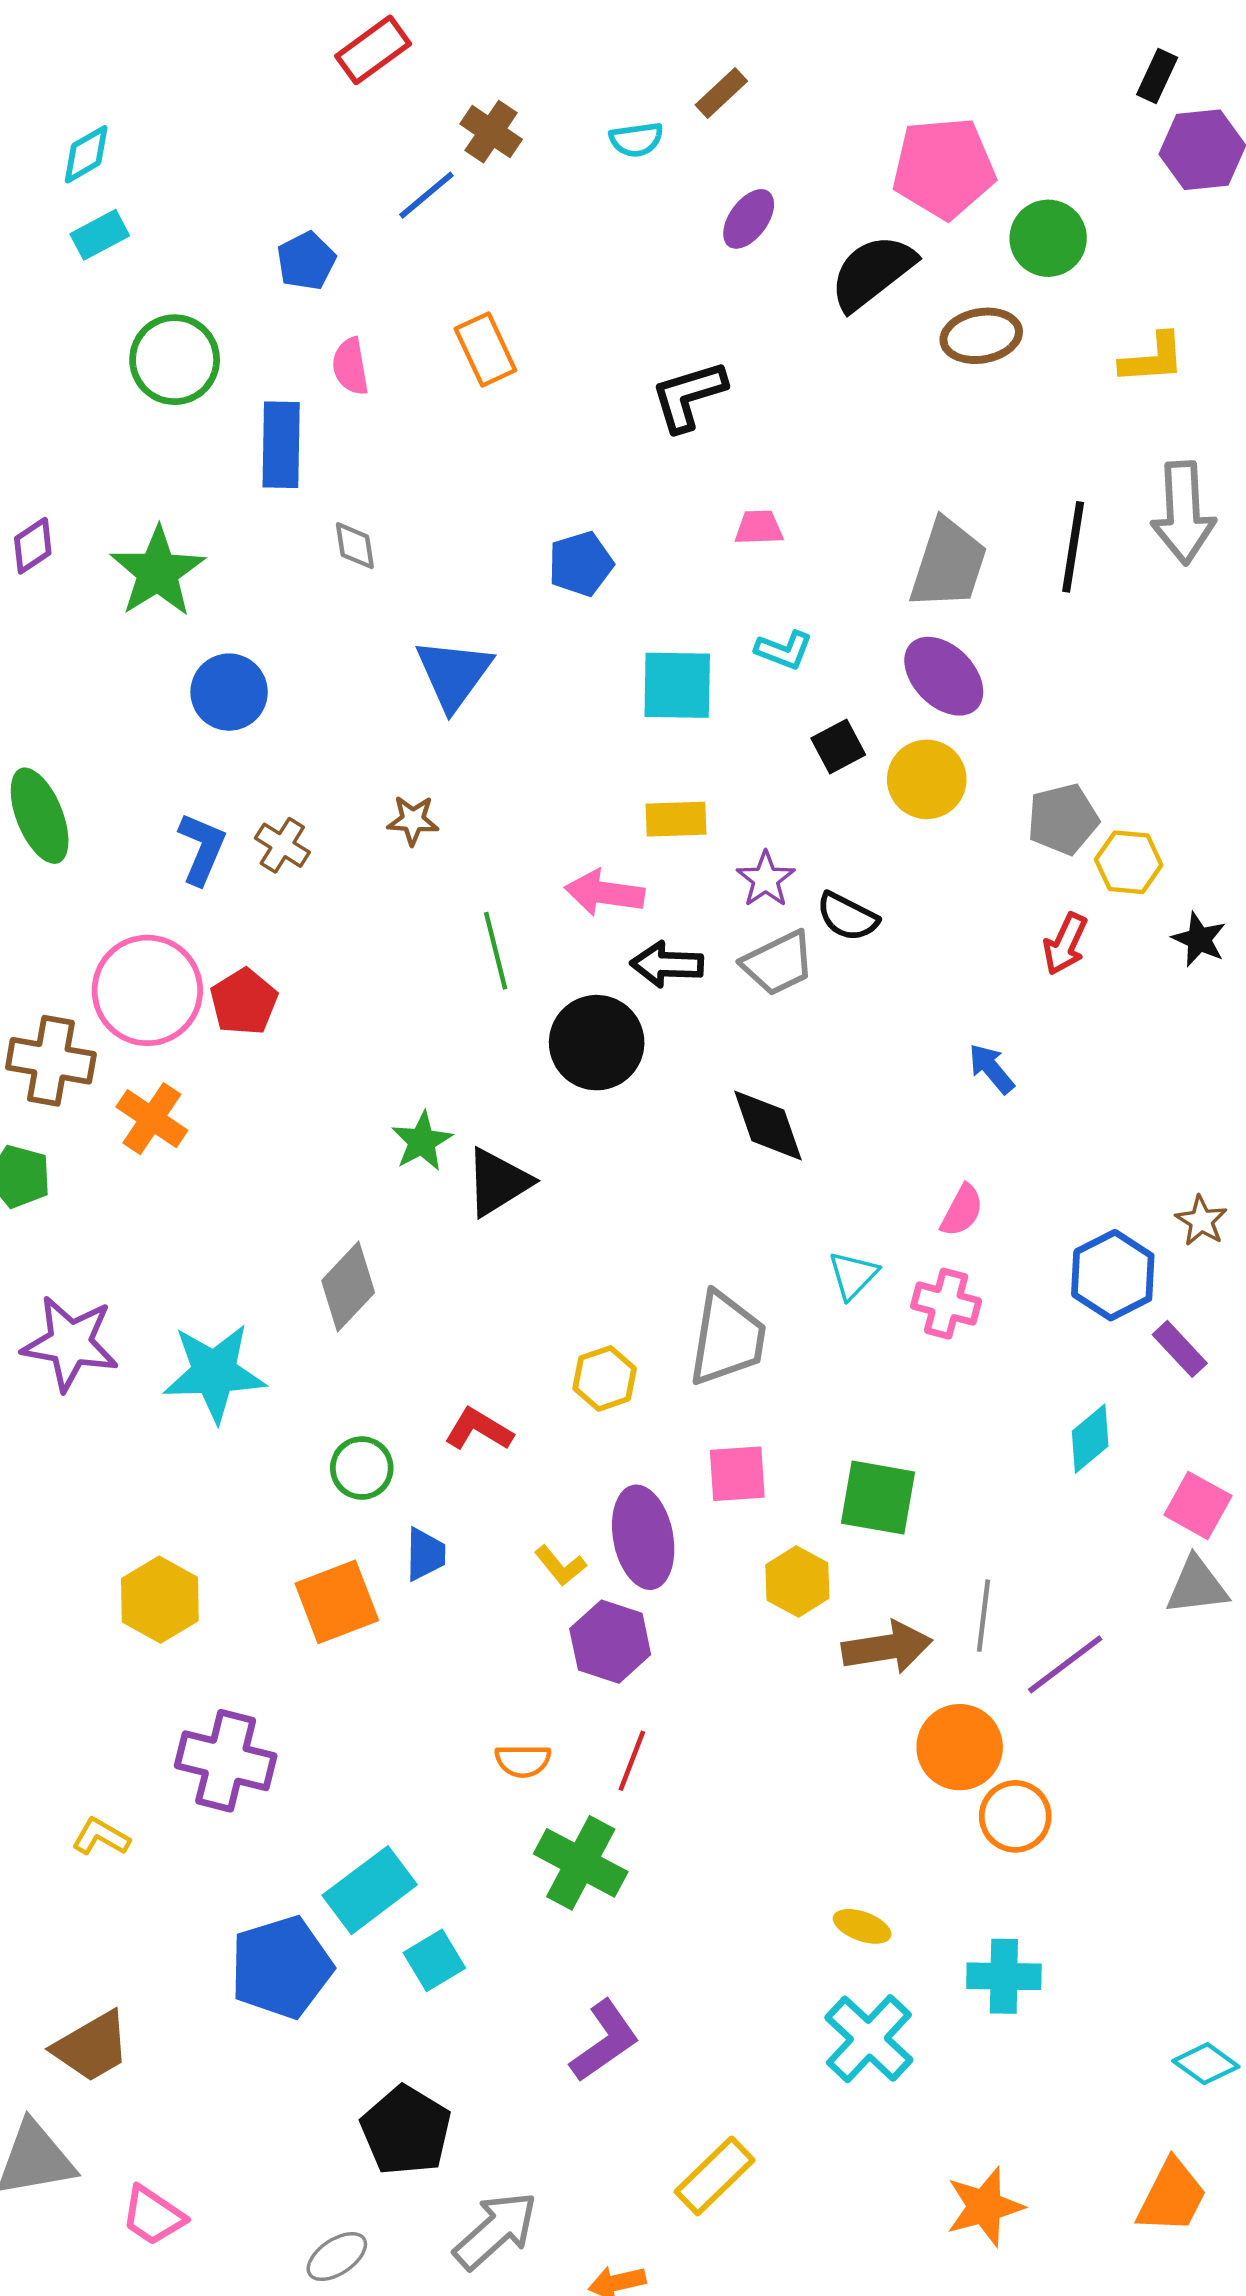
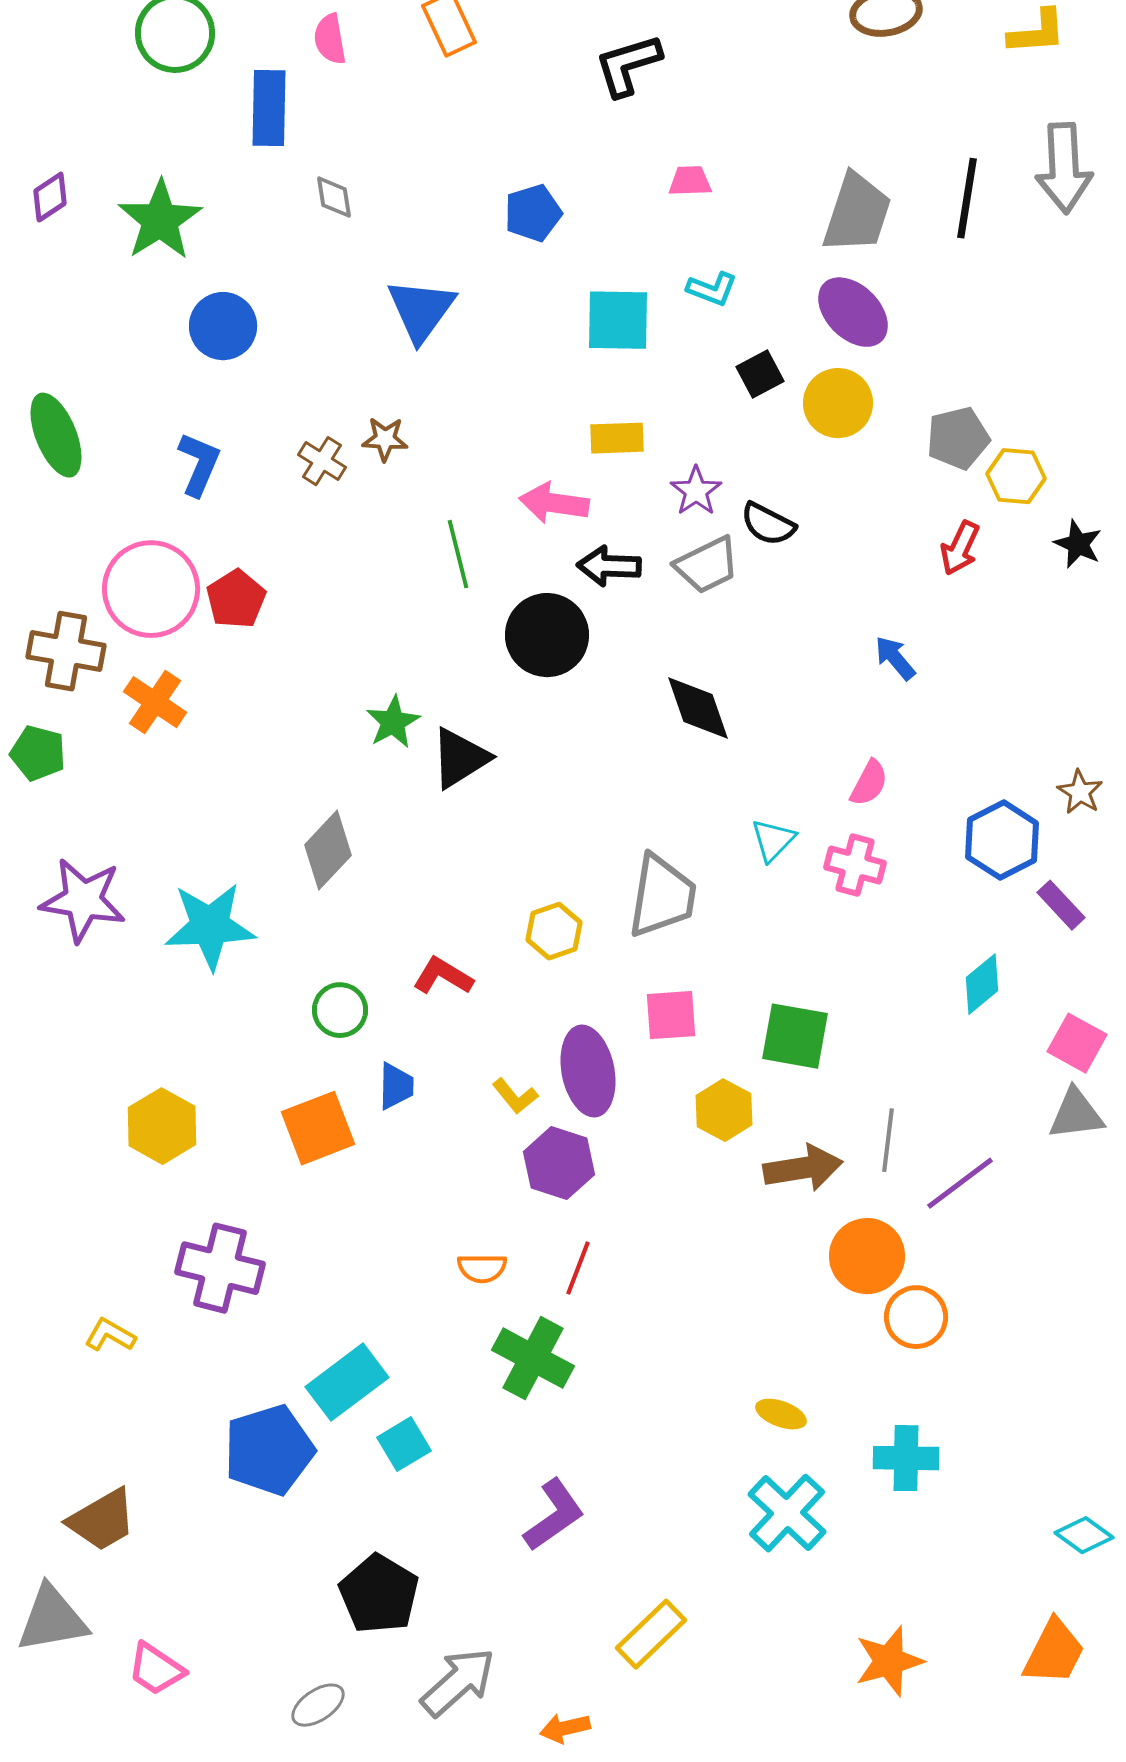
brown cross: (282, 845) -> (322, 461), moved

